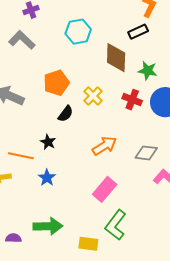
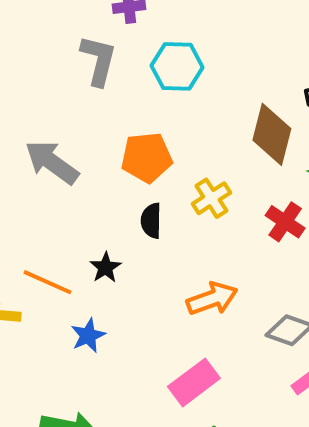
cyan hexagon: (78, 32) -> (177, 66), moved
gray L-shape: (22, 40) -> (99, 60), turned 48
black semicircle: (66, 114) -> (151, 221), turned 132

